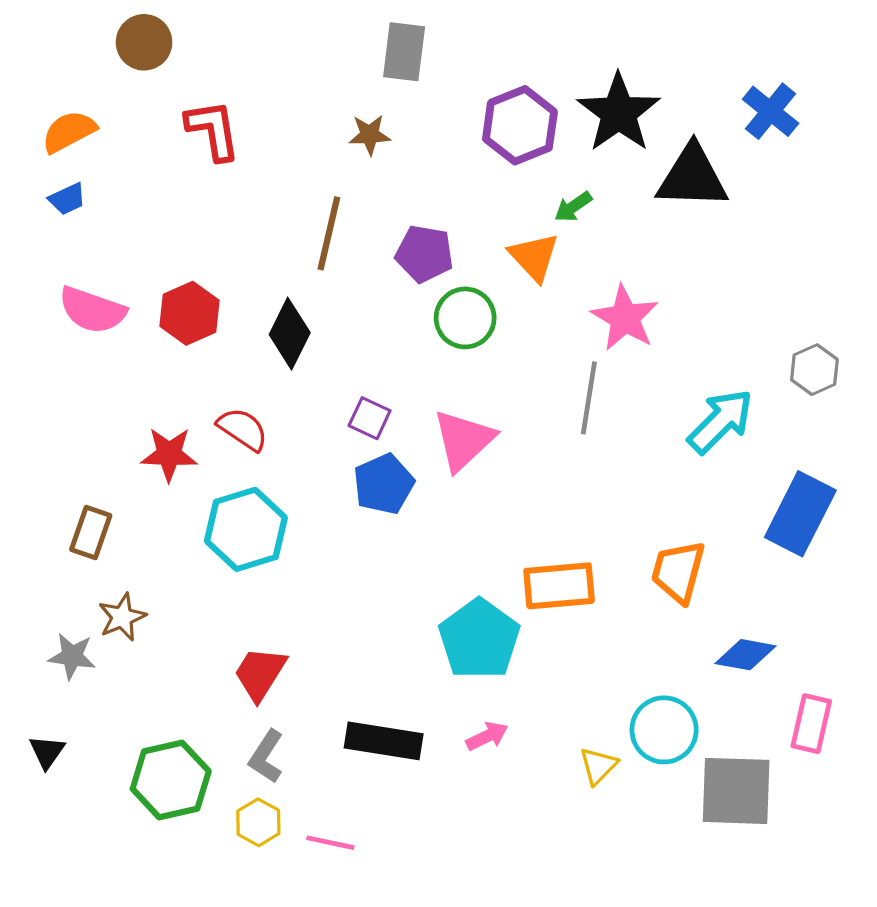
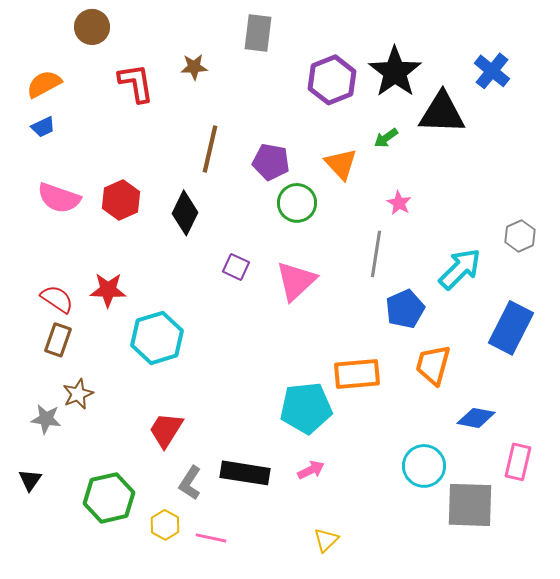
brown star: (370, 135) -> (194, 67), moved
green arrow: (573, 207) -> (386, 138), moved
pink star: (625, 318) -> (399, 203), size x0.6
red semicircle: (243, 429) -> (57, 299), moved
blue pentagon: (384, 484) -> (405, 309), moved
cyan pentagon: (479, 639) -> (306, 408), turned 30
gray L-shape: (266, 757) -> (190, 483), moved
yellow triangle: (598, 766) -> (326, 540), moved

